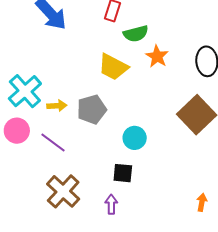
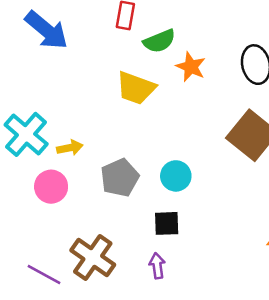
gray pentagon: (92, 109) -> (120, 178), moved
pink circle: (17, 131) -> (51, 187), moved
purple line: (53, 142) -> (44, 274), moved

